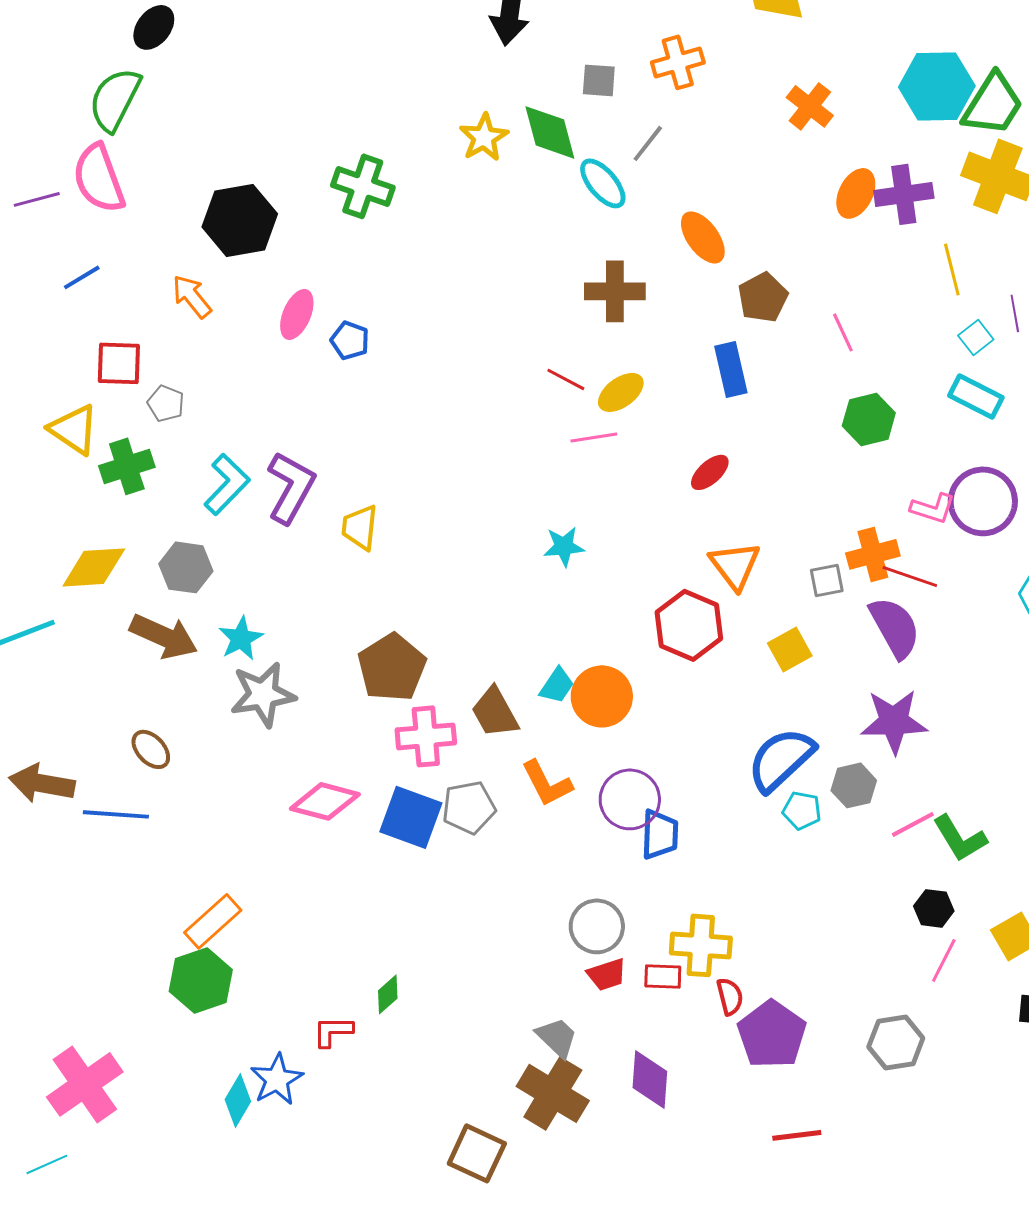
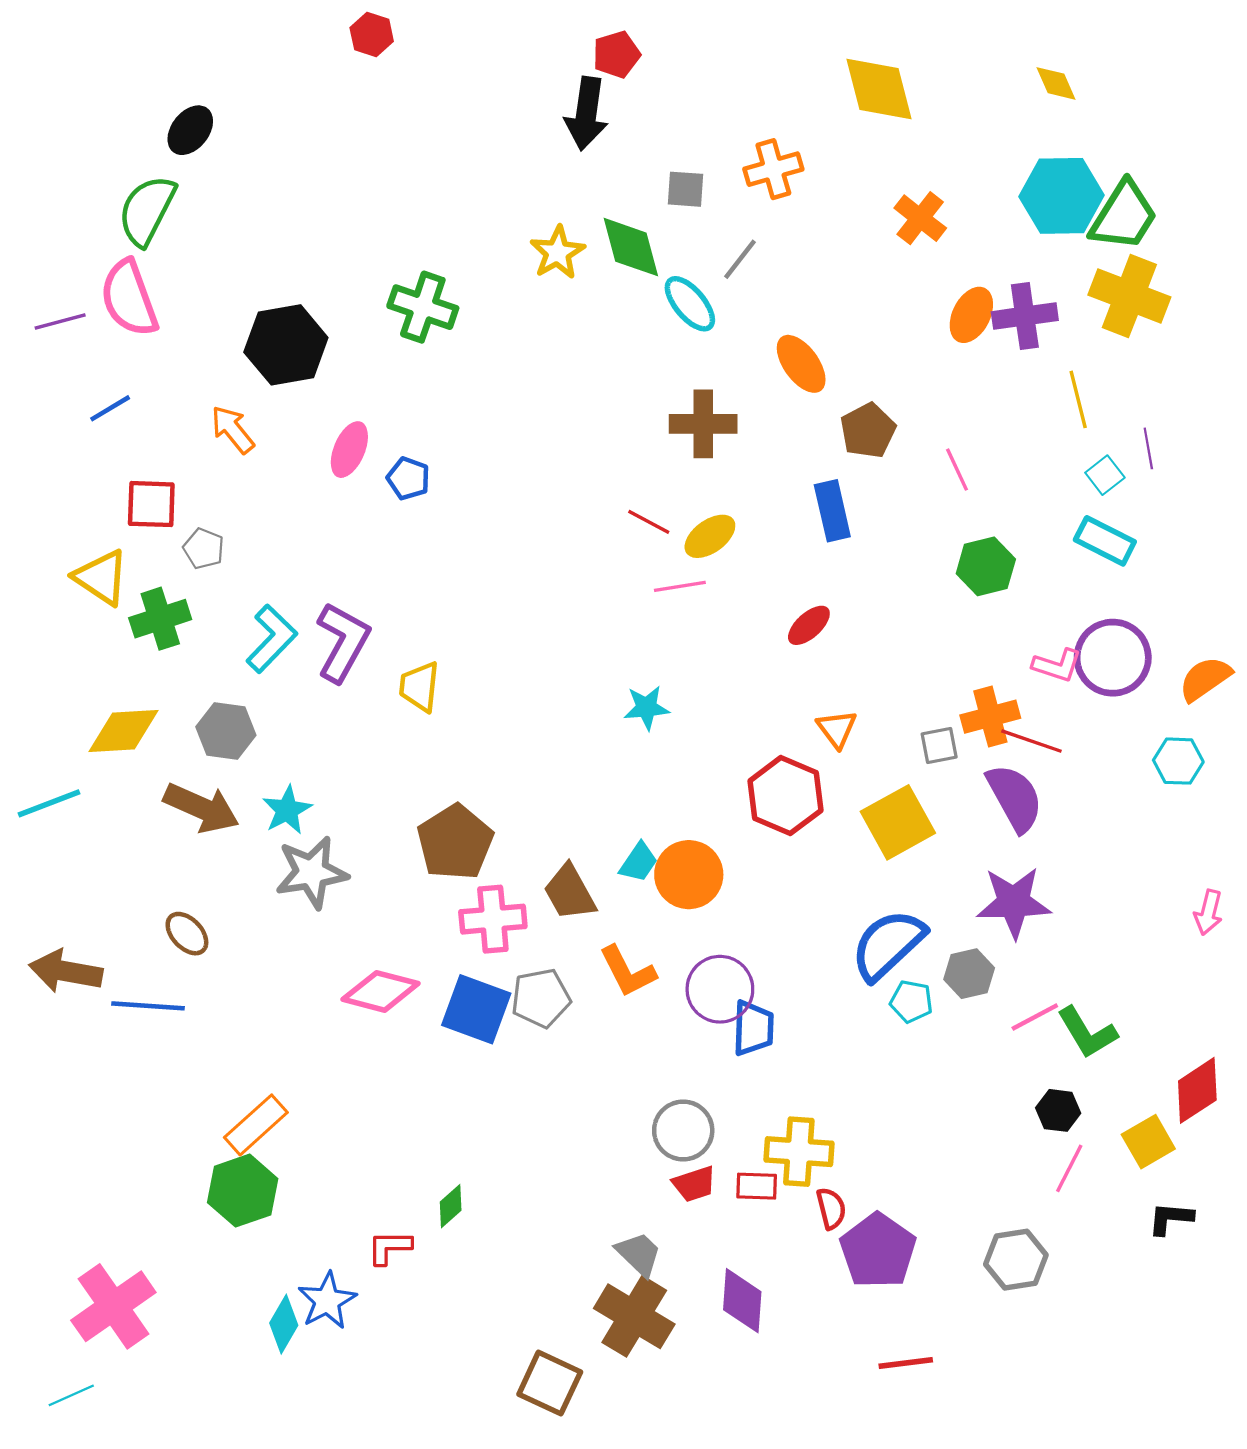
orange triangle: (735, 565) -> (837, 729), size x0.7
yellow square: (790, 649) -> (898, 822), size x1.5

